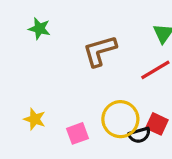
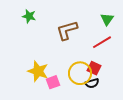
yellow star: (35, 119) -> (38, 71), moved, size x1.5
red square: (157, 124) -> (94, 68), moved

